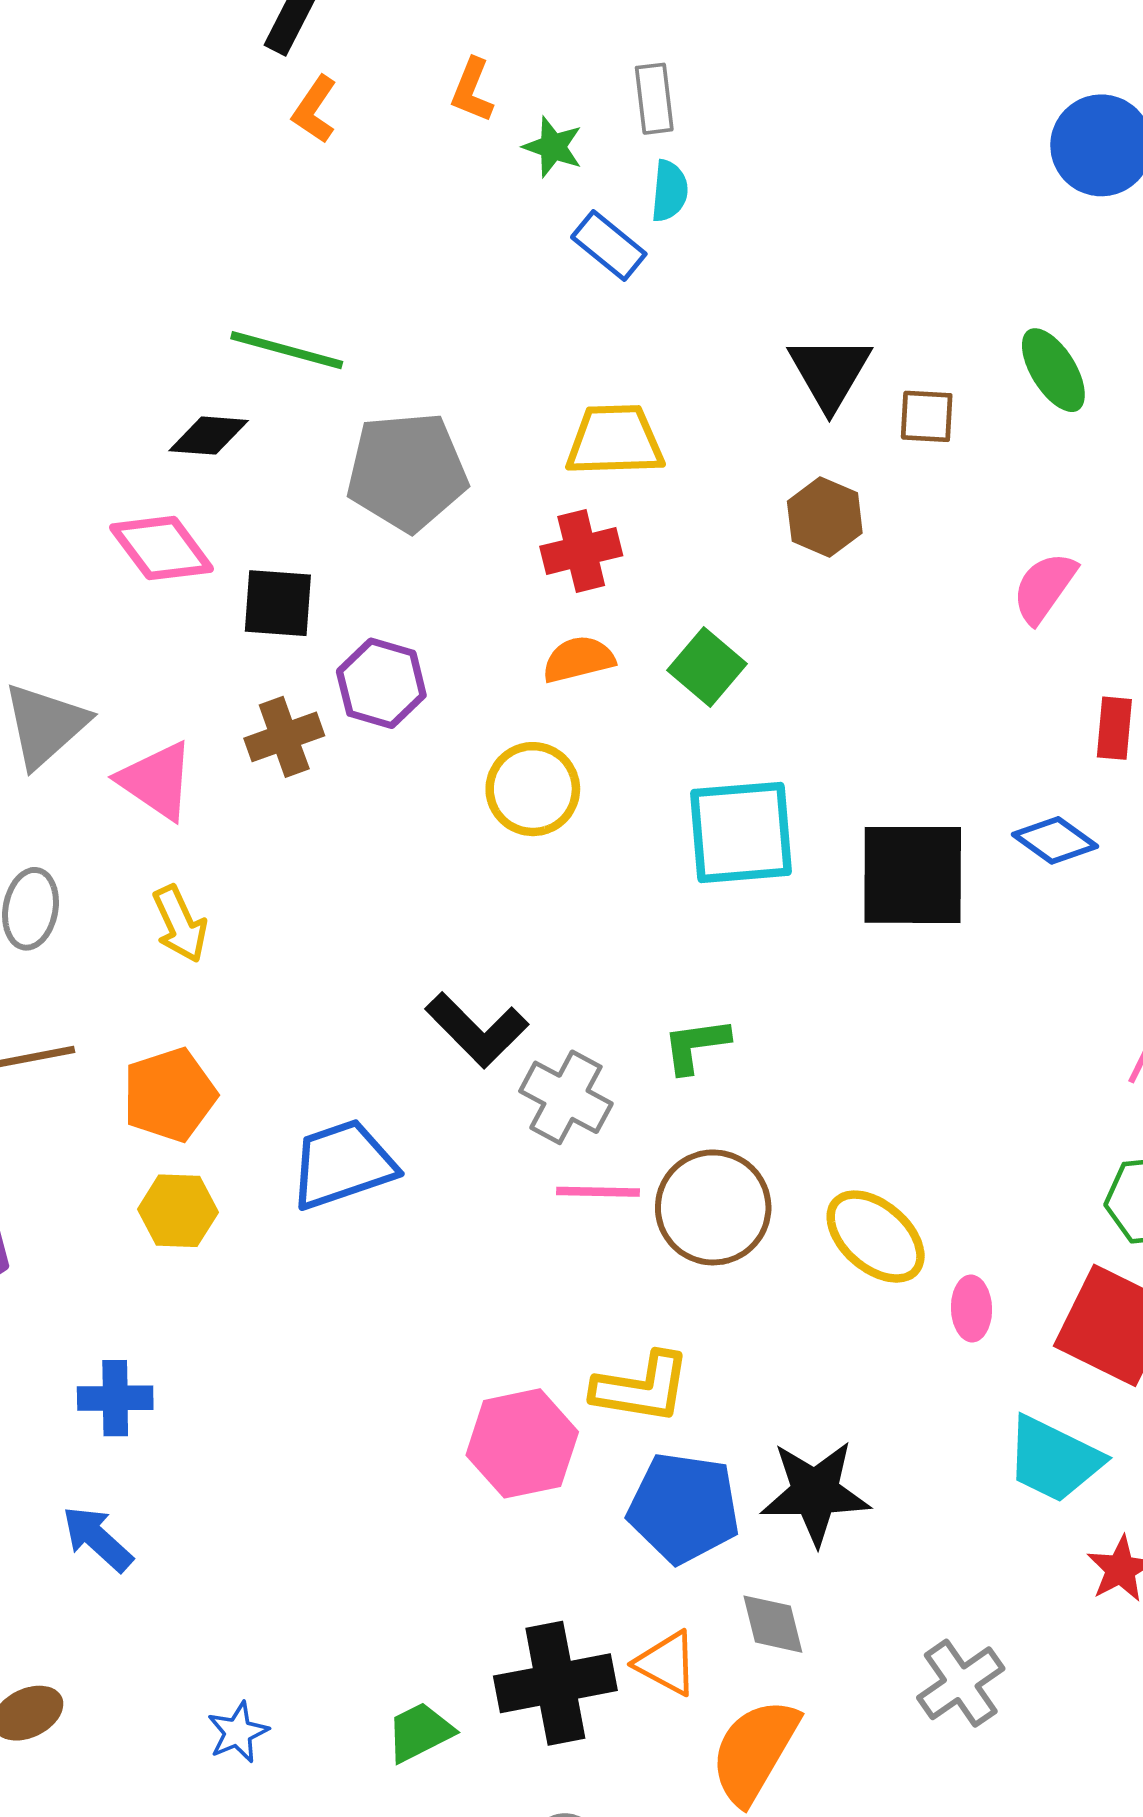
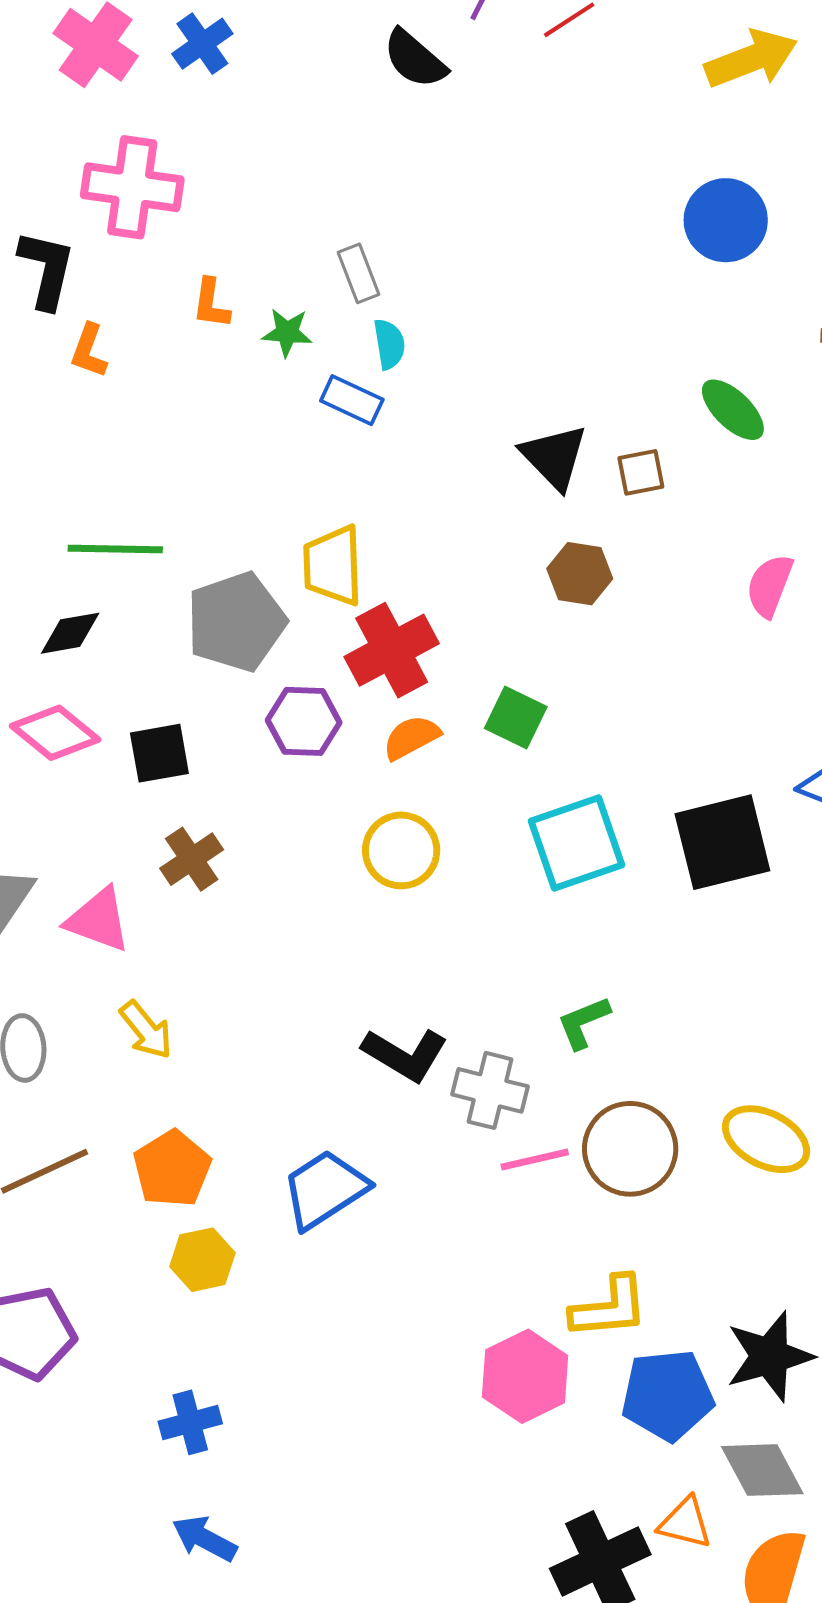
yellow trapezoid: (615, 440) -> (333, 566), moved, turned -76
red cross: (581, 551) -> (392, 650), size x1.4
purple hexagon: (381, 683) -> (304, 721), moved
gray diamond: (773, 1624) -> (762, 1470), size x1.4

